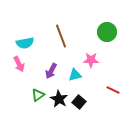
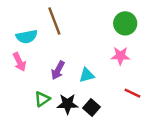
brown line: (61, 36) -> (54, 21), moved
pink star: (91, 60) -> (120, 56), moved
black star: (59, 99) -> (68, 104), turned -30

